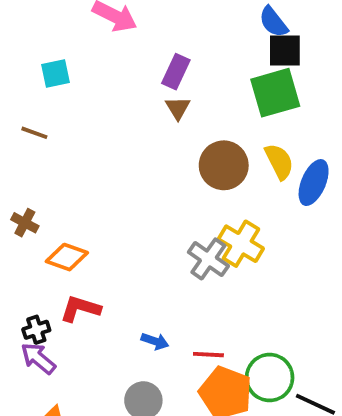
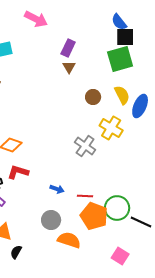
brown circle: (224, 165) -> (93, 97), size x0.6
yellow cross: (241, 244) -> (111, 128), moved

